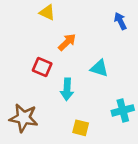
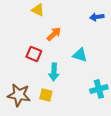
blue arrow: (120, 21) -> (97, 17), turned -72
yellow square: (81, 128) -> (46, 95), moved

